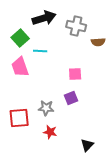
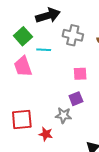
gray cross: (76, 26) -> (73, 35), moved
gray star: (46, 108) -> (63, 115), moved
red star: (50, 132) -> (46, 134), moved

